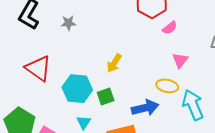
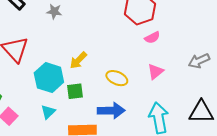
yellow arrow: (114, 63) -> (78, 60), moved
yellow ellipse: (167, 86) -> (117, 78), moved

